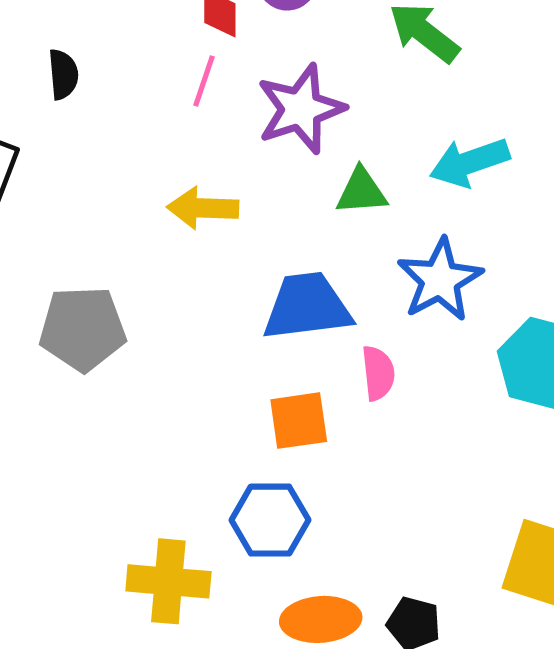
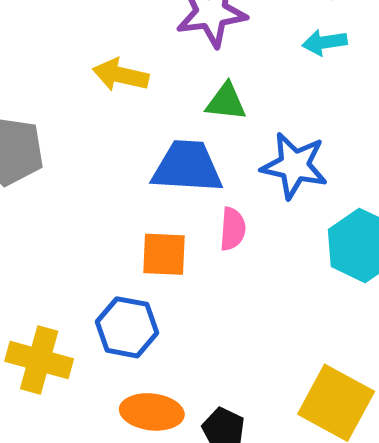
cyan arrow: (470, 162) -> (325, 42), moved, size x0.7
green triangle: (362, 191) -> (226, 102), moved
blue star: (440, 280) -> (294, 166), turned 30

